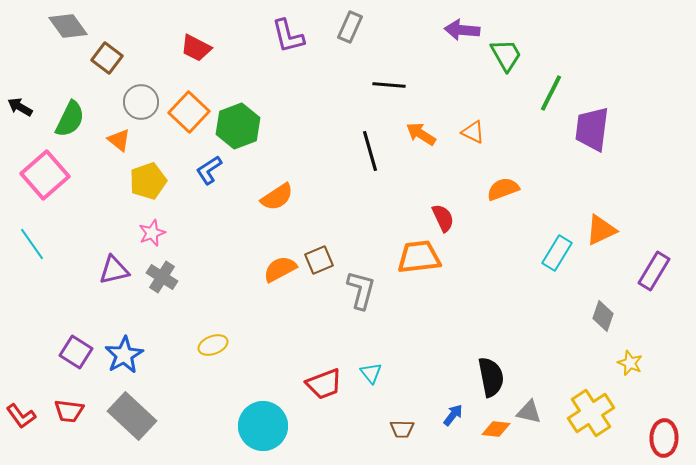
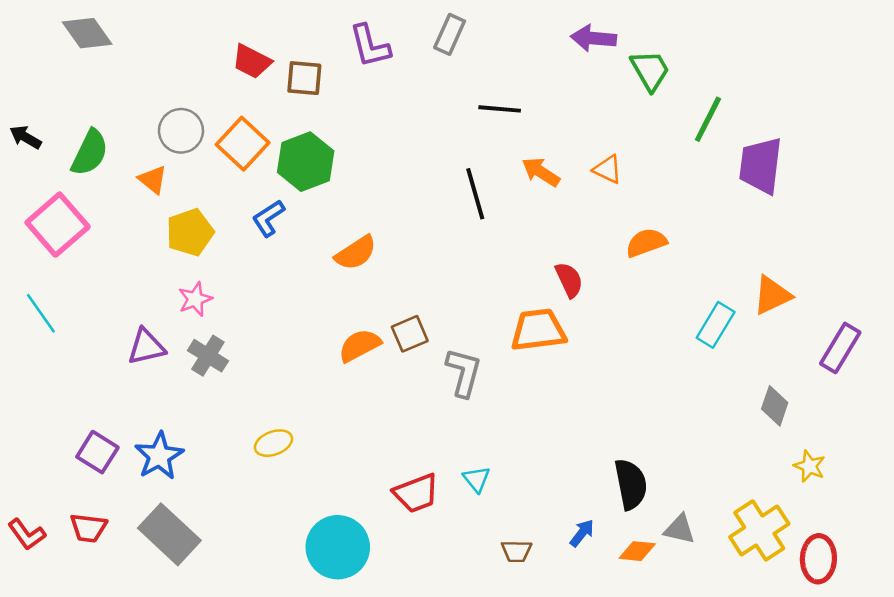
brown square: (107, 58) -> (304, 78), moved, turned -32
red ellipse: (664, 438) -> (818, 559), moved

